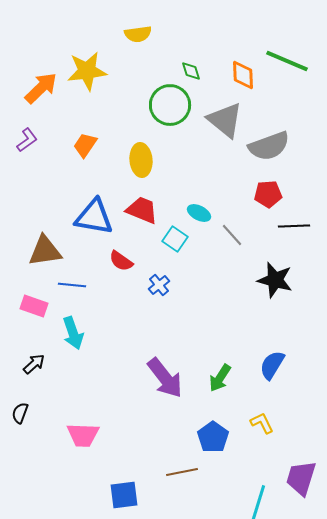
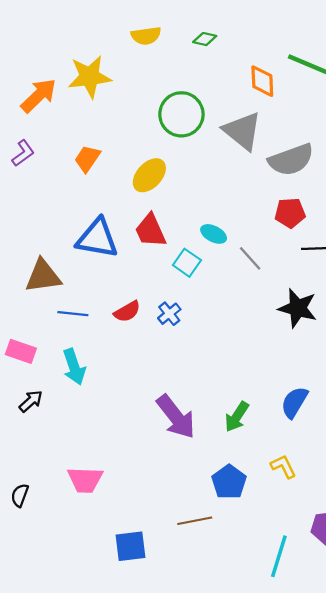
green diamond: (191, 71) -> (205, 39), moved, turned -60
yellow ellipse: (141, 160) -> (149, 175), turned 48
red trapezoid: (142, 210) -> (150, 231), turned -136
red semicircle: (121, 261) -> (127, 311), moved, turned -65
pink rectangle: (34, 306) -> (21, 351), moved
black semicircle: (20, 413) -> (20, 495), moved

